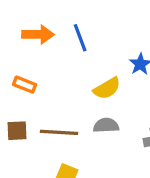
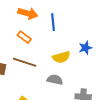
orange rectangle: (25, 85) -> (24, 37), moved
brown line: (59, 132) -> (25, 62), moved

